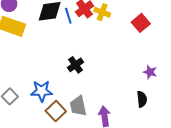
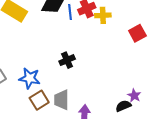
yellow cross: (102, 12) -> (103, 15), turned -35
purple star: (150, 72) -> (134, 96), moved
black semicircle: (142, 99) -> (123, 106), turned -119

